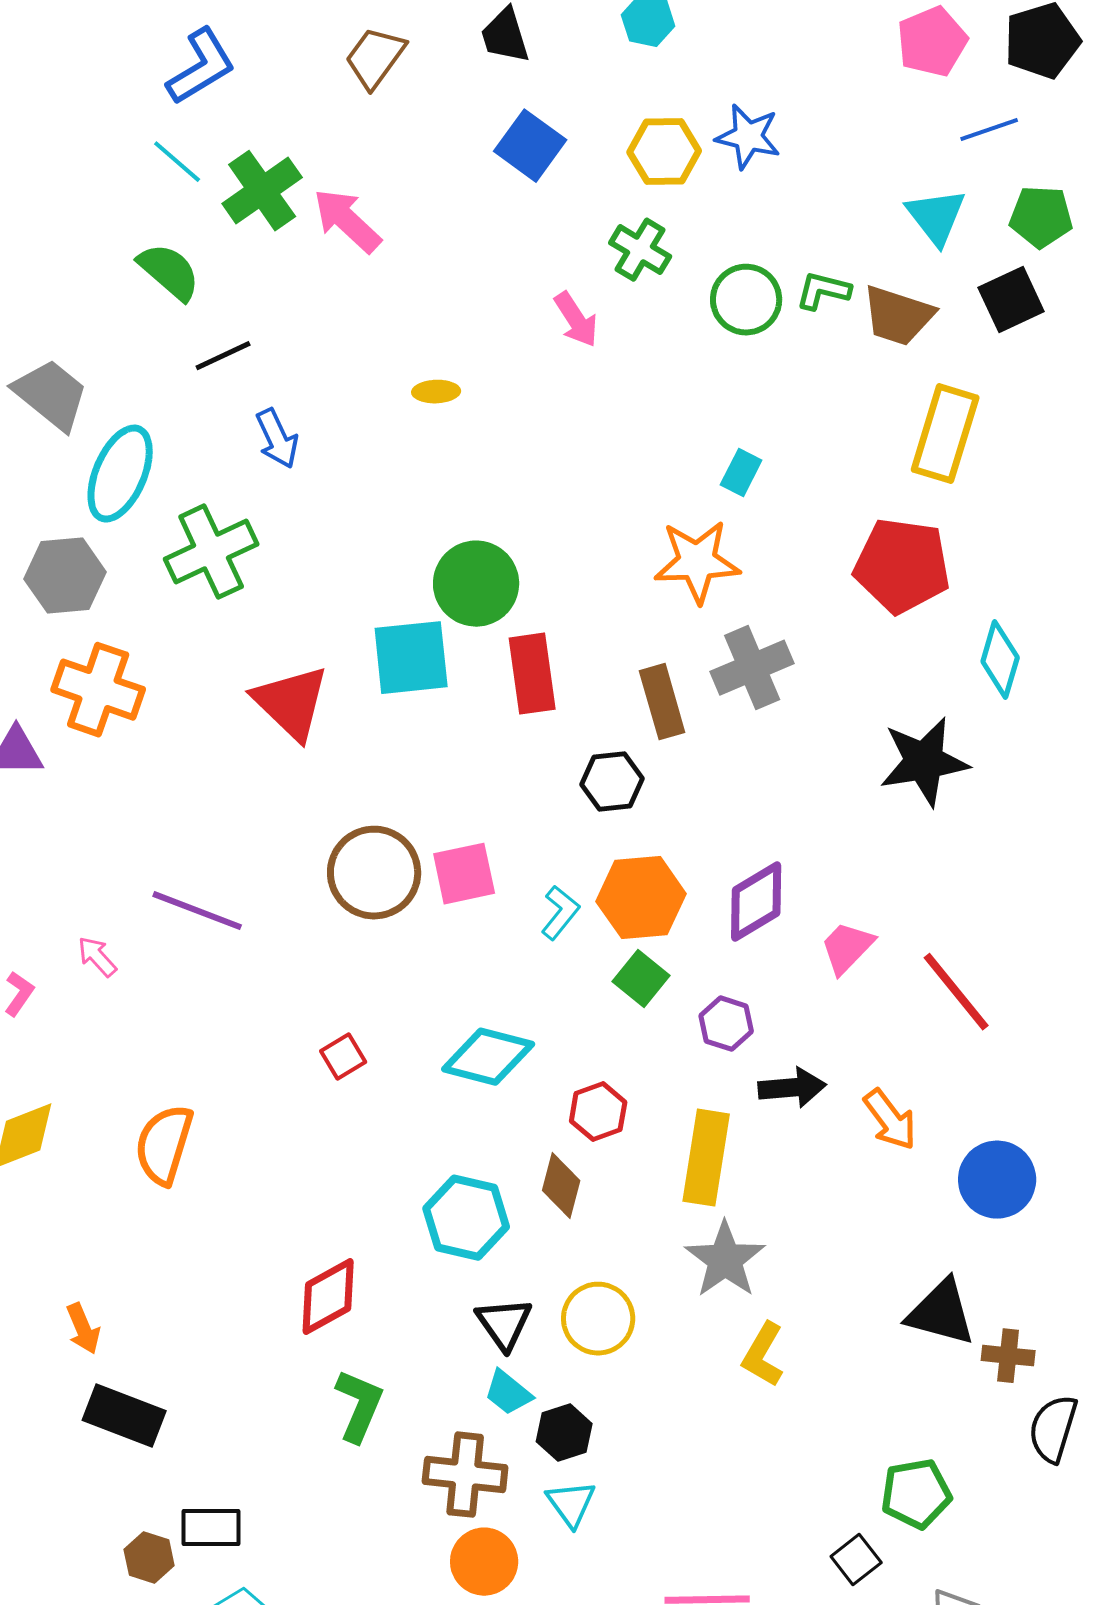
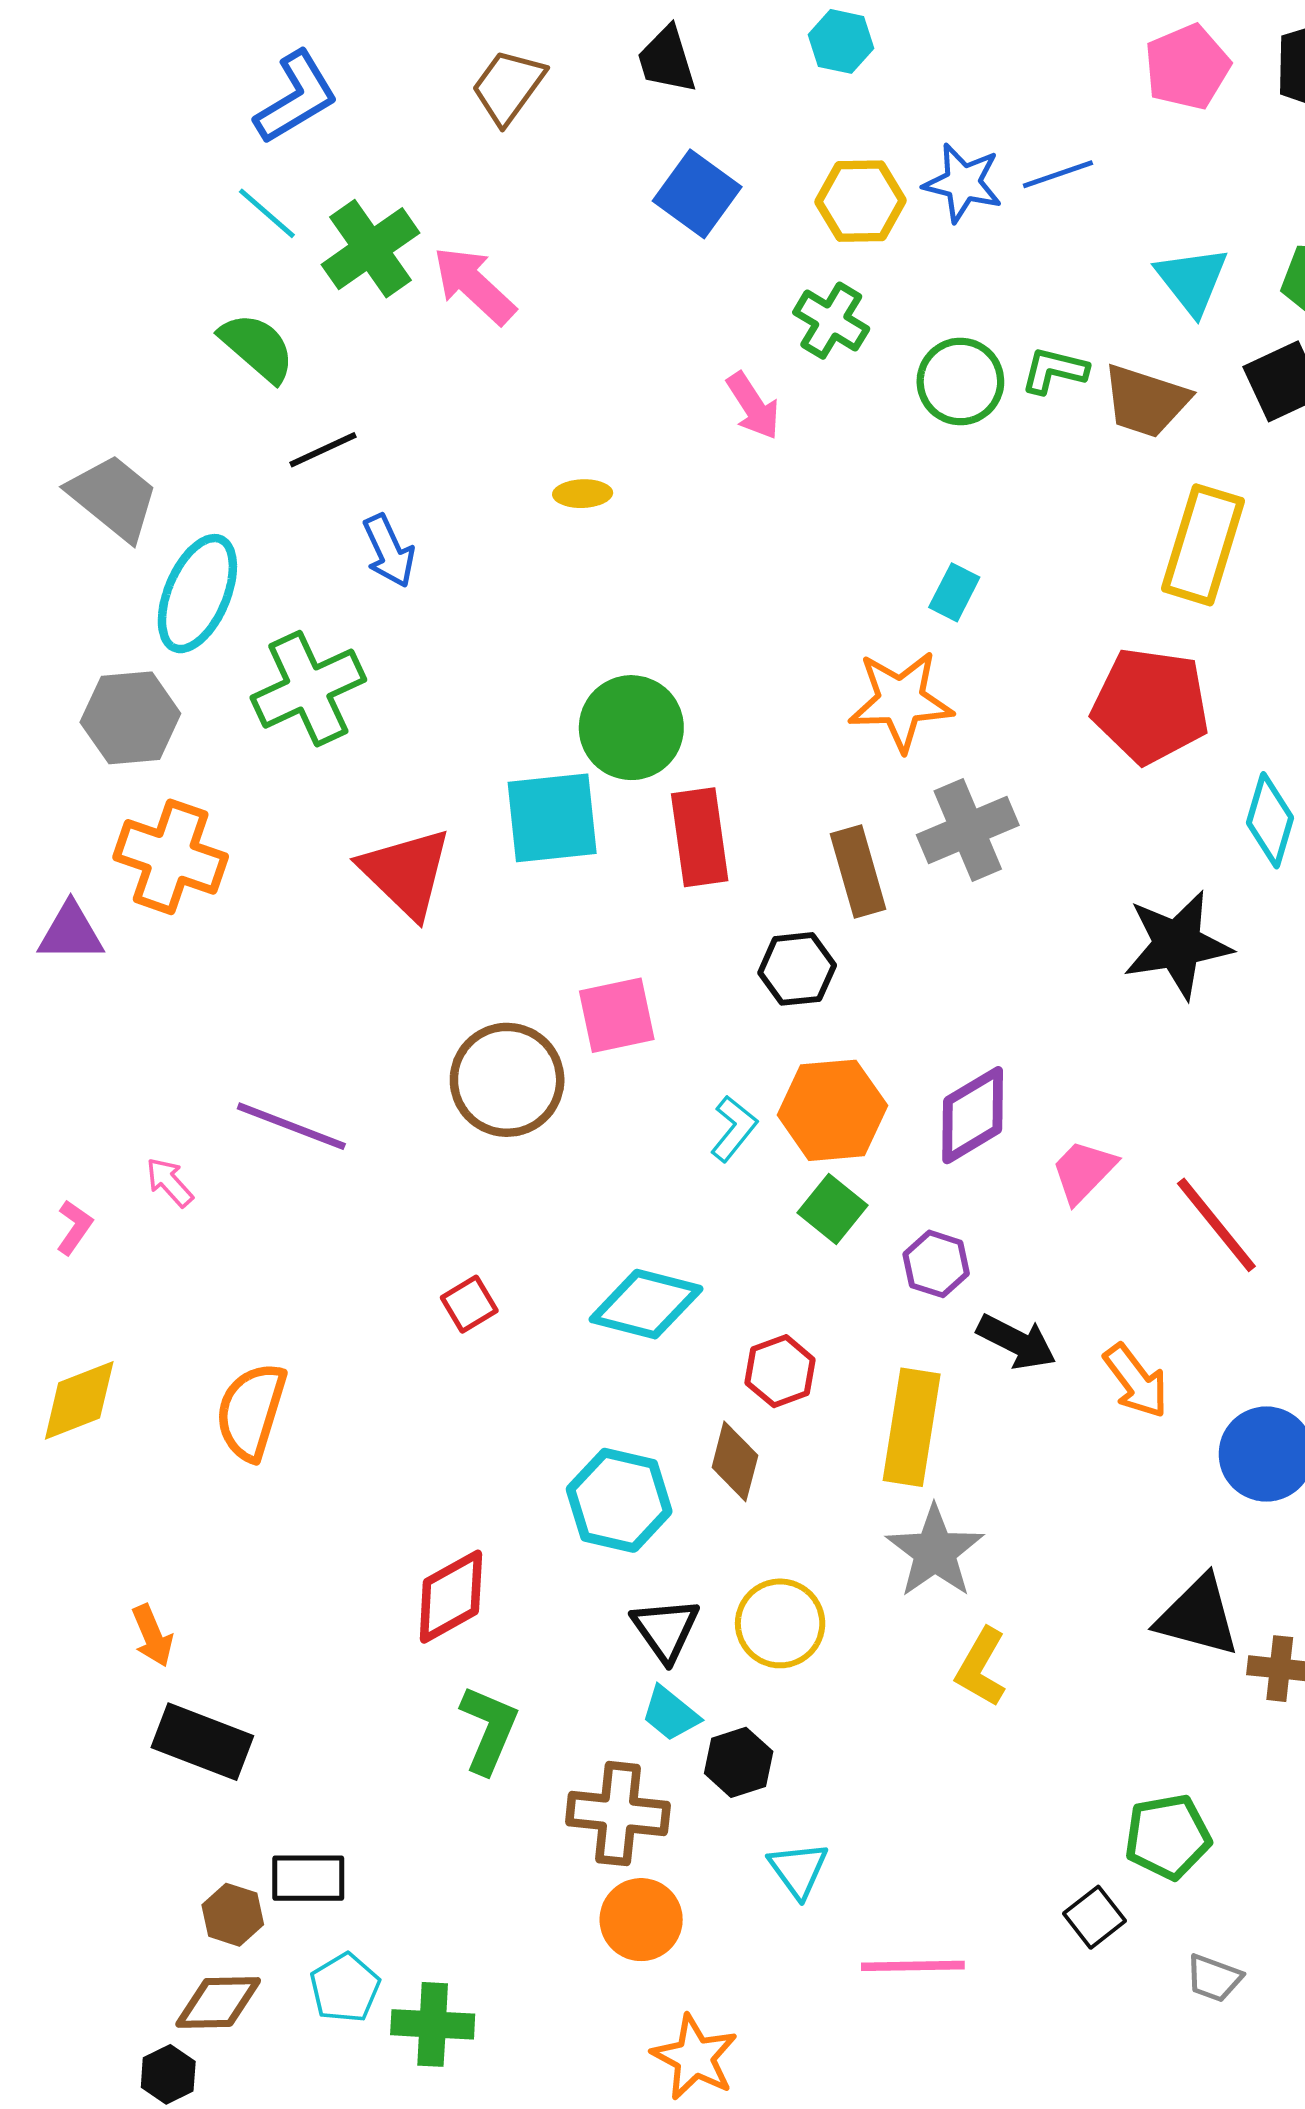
blue line: (989, 130) -> (1058, 174), moved
pink square: (464, 874) -> (617, 1015), moved
black arrow: (792, 1088) -> (1016, 1342), turned 32
cyan triangle: (571, 1504) -> (798, 1870), moved

